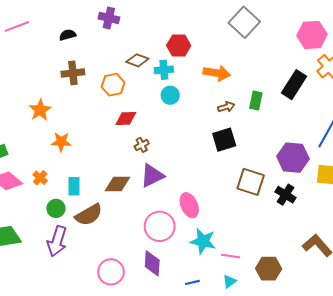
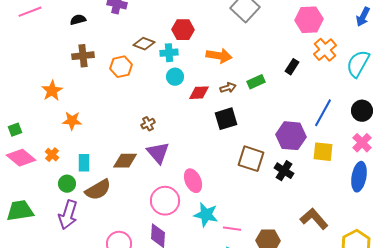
black rectangle: (294, 85) -> (292, 67), size x0.6
green rectangle: (256, 100) -> (256, 82), turned 54
red diamond: (126, 118) -> (199, 93), moved
purple triangle: (152, 176) -> (158, 153), turned -45

